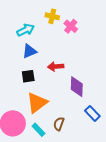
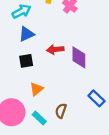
purple diamond: (77, 87) -> (79, 57), moved
orange triangle: (37, 103) -> (36, 89), size x0.6

